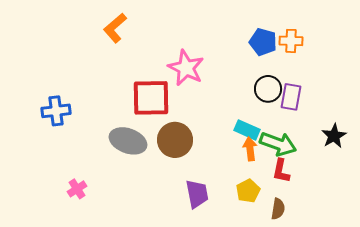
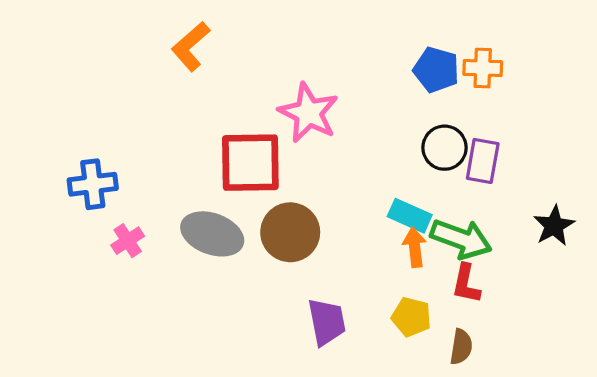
pink cross: (77, 189) -> (128, 241), moved
yellow pentagon: (248, 191) -> (411, 317), turned -30

